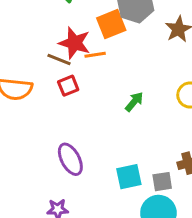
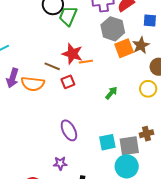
orange square: (111, 24) -> (124, 48), moved
brown line: (59, 60) -> (52, 66), moved
gray square: (162, 182) -> (129, 146), size x1.5

